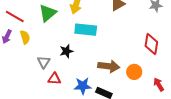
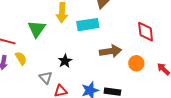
cyan rectangle: (86, 30) -> (88, 25), moved
brown arrow: (109, 66) -> (110, 51), moved

